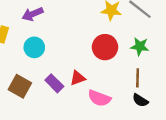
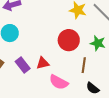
brown line: (138, 78) -> (84, 65), moved

